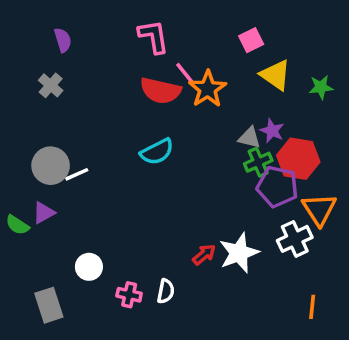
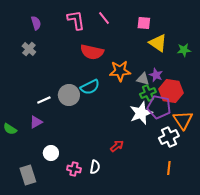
pink L-shape: (153, 37) -> (76, 20), moved
pink square: (251, 40) -> (144, 23), turned 32
pink line: (185, 73) -> (104, 18), moved
orange star: (208, 89) -> (120, 71), moved, turned 30
gray circle: (51, 166) -> (69, 95), moved
purple triangle: (44, 213) -> (36, 122), moved
white star: (239, 253) -> (141, 113), moved
orange line: (312, 307) -> (169, 168), moved

